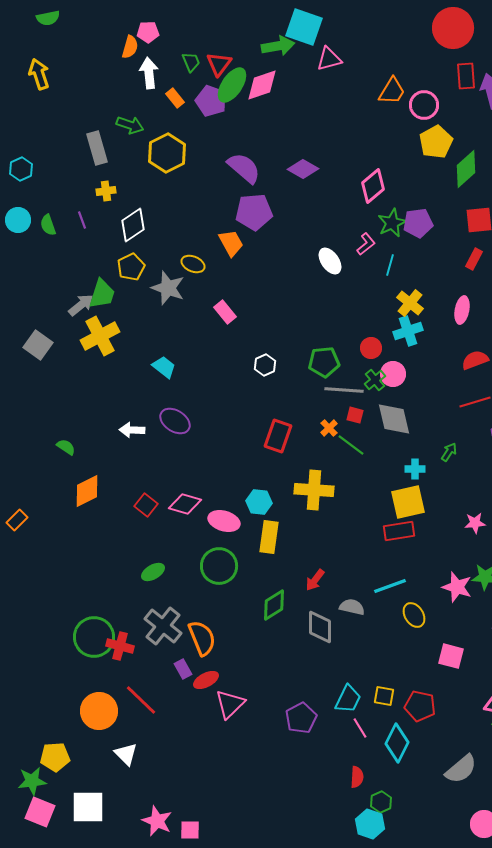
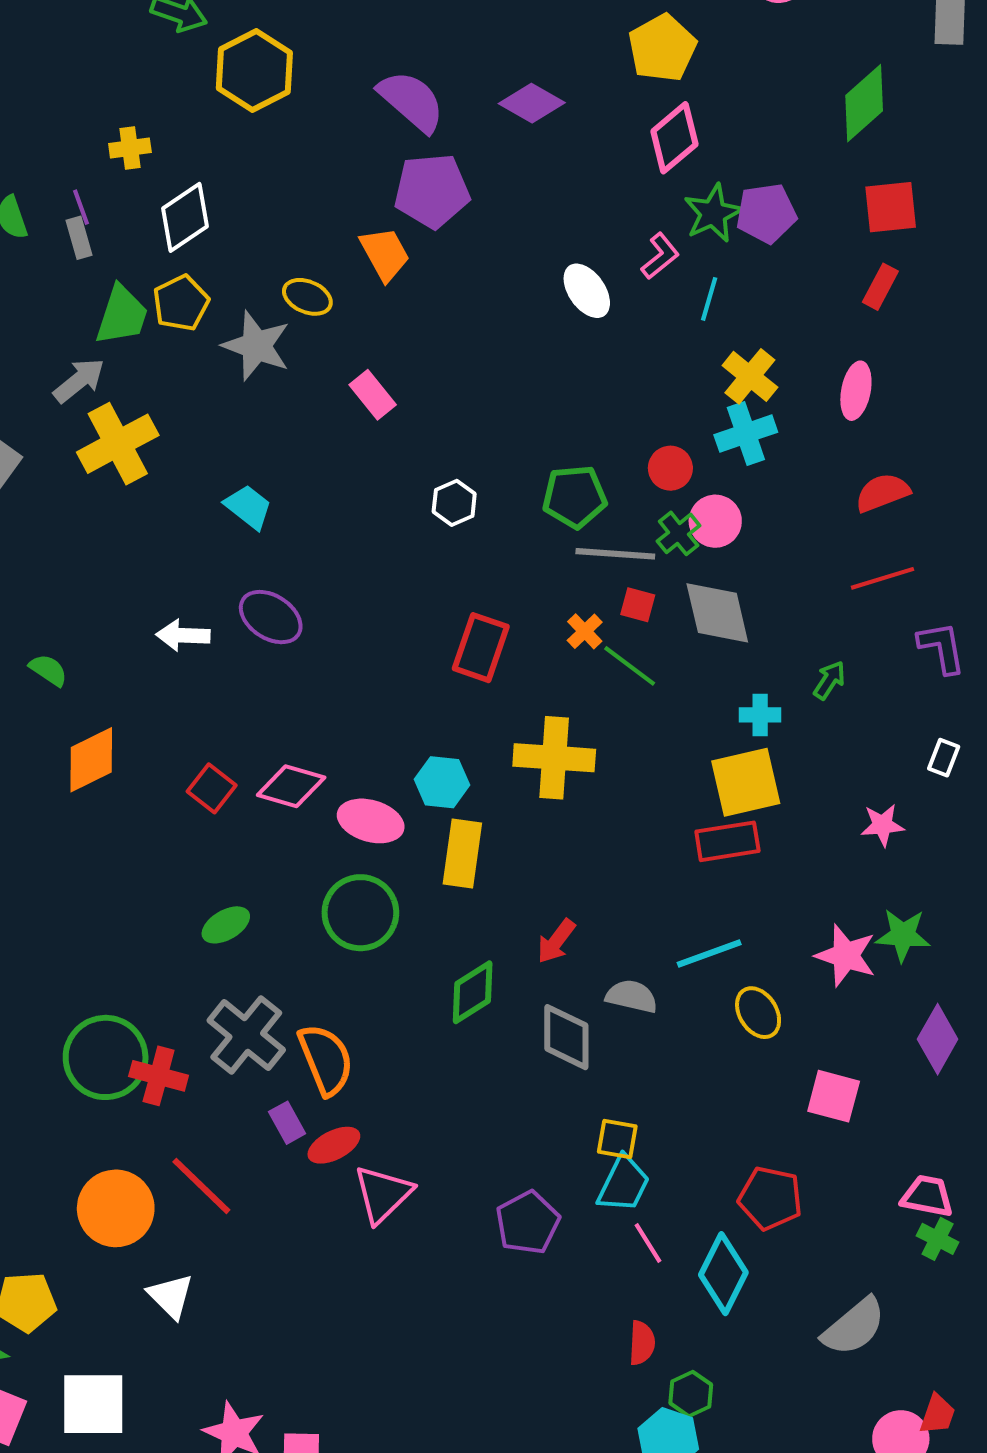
yellow pentagon: (436, 142) -> (662, 48), moved
gray rectangle: (97, 148) -> (79, 238), moved, size x0.6
green trapezoid: (102, 294) -> (122, 315), moved
yellow square: (384, 696) -> (617, 1139), moved

